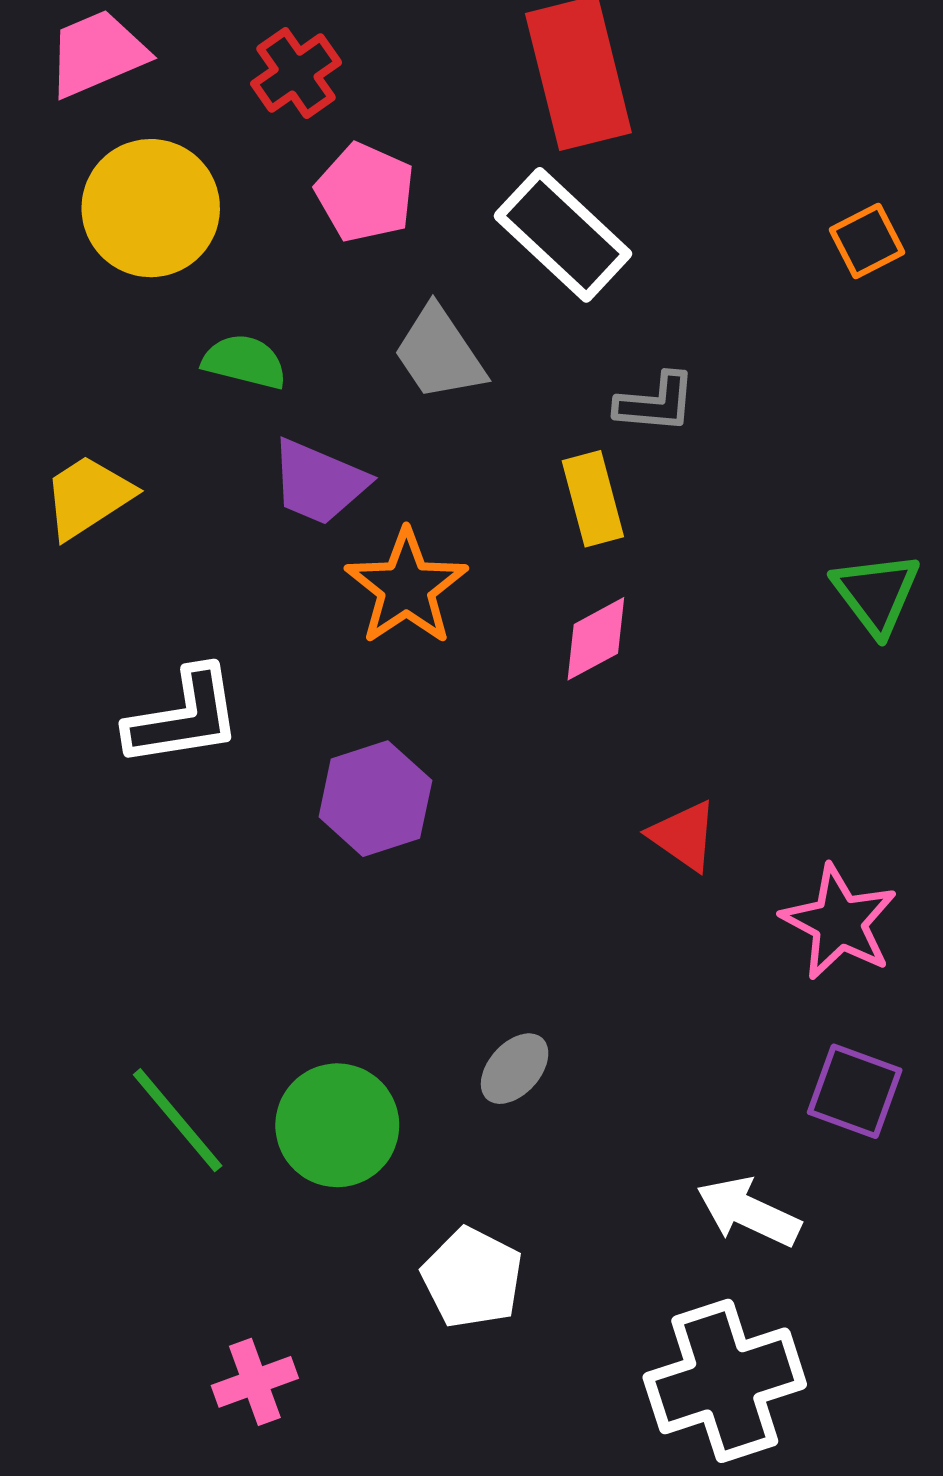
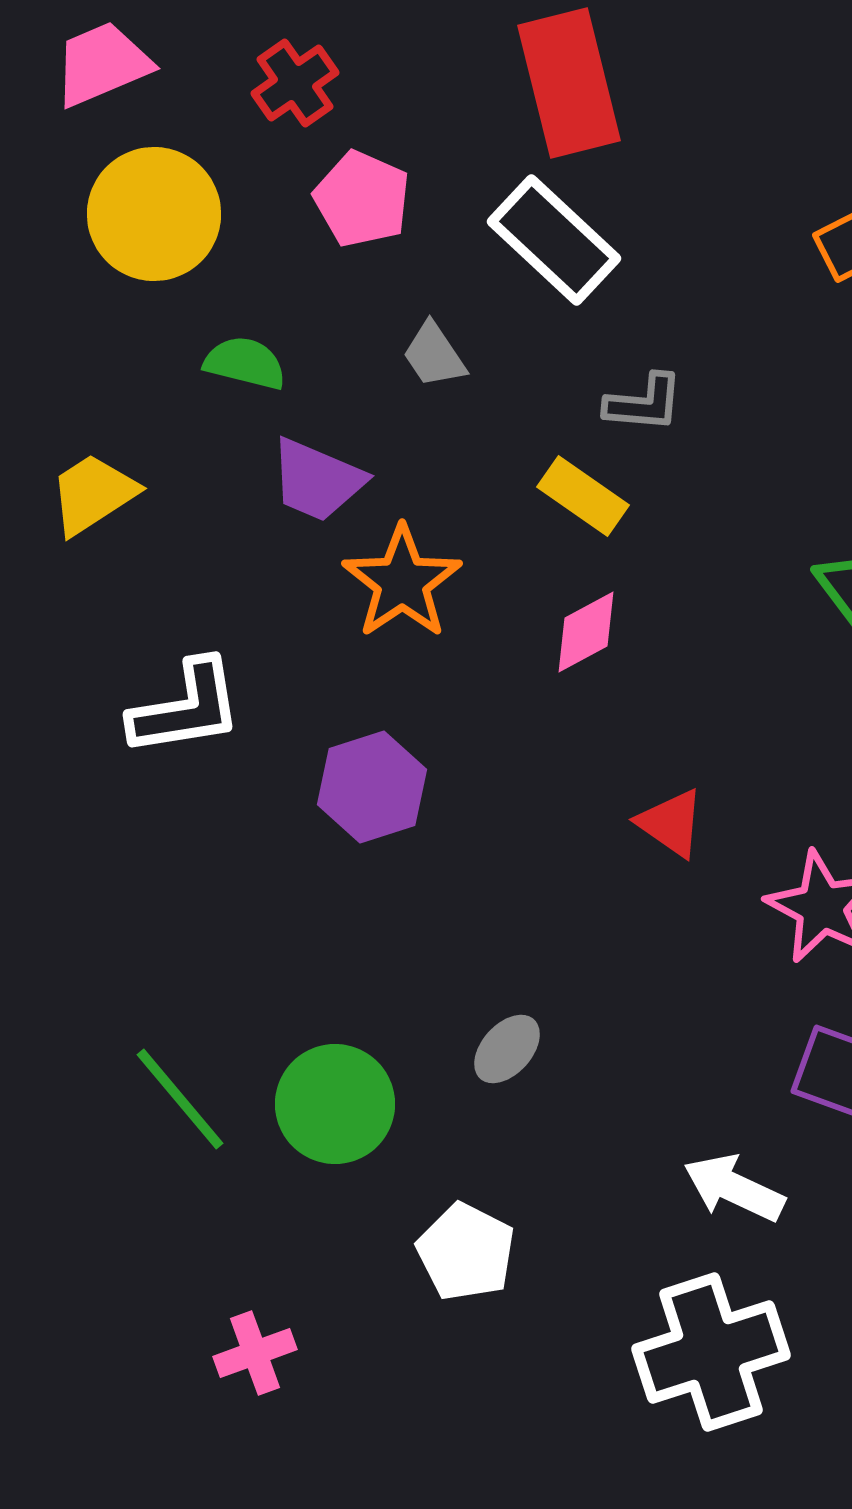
gray trapezoid: (439, 353) -> (434, 355), size x0.7
yellow rectangle: (593, 499) -> (583, 496), turned -40

